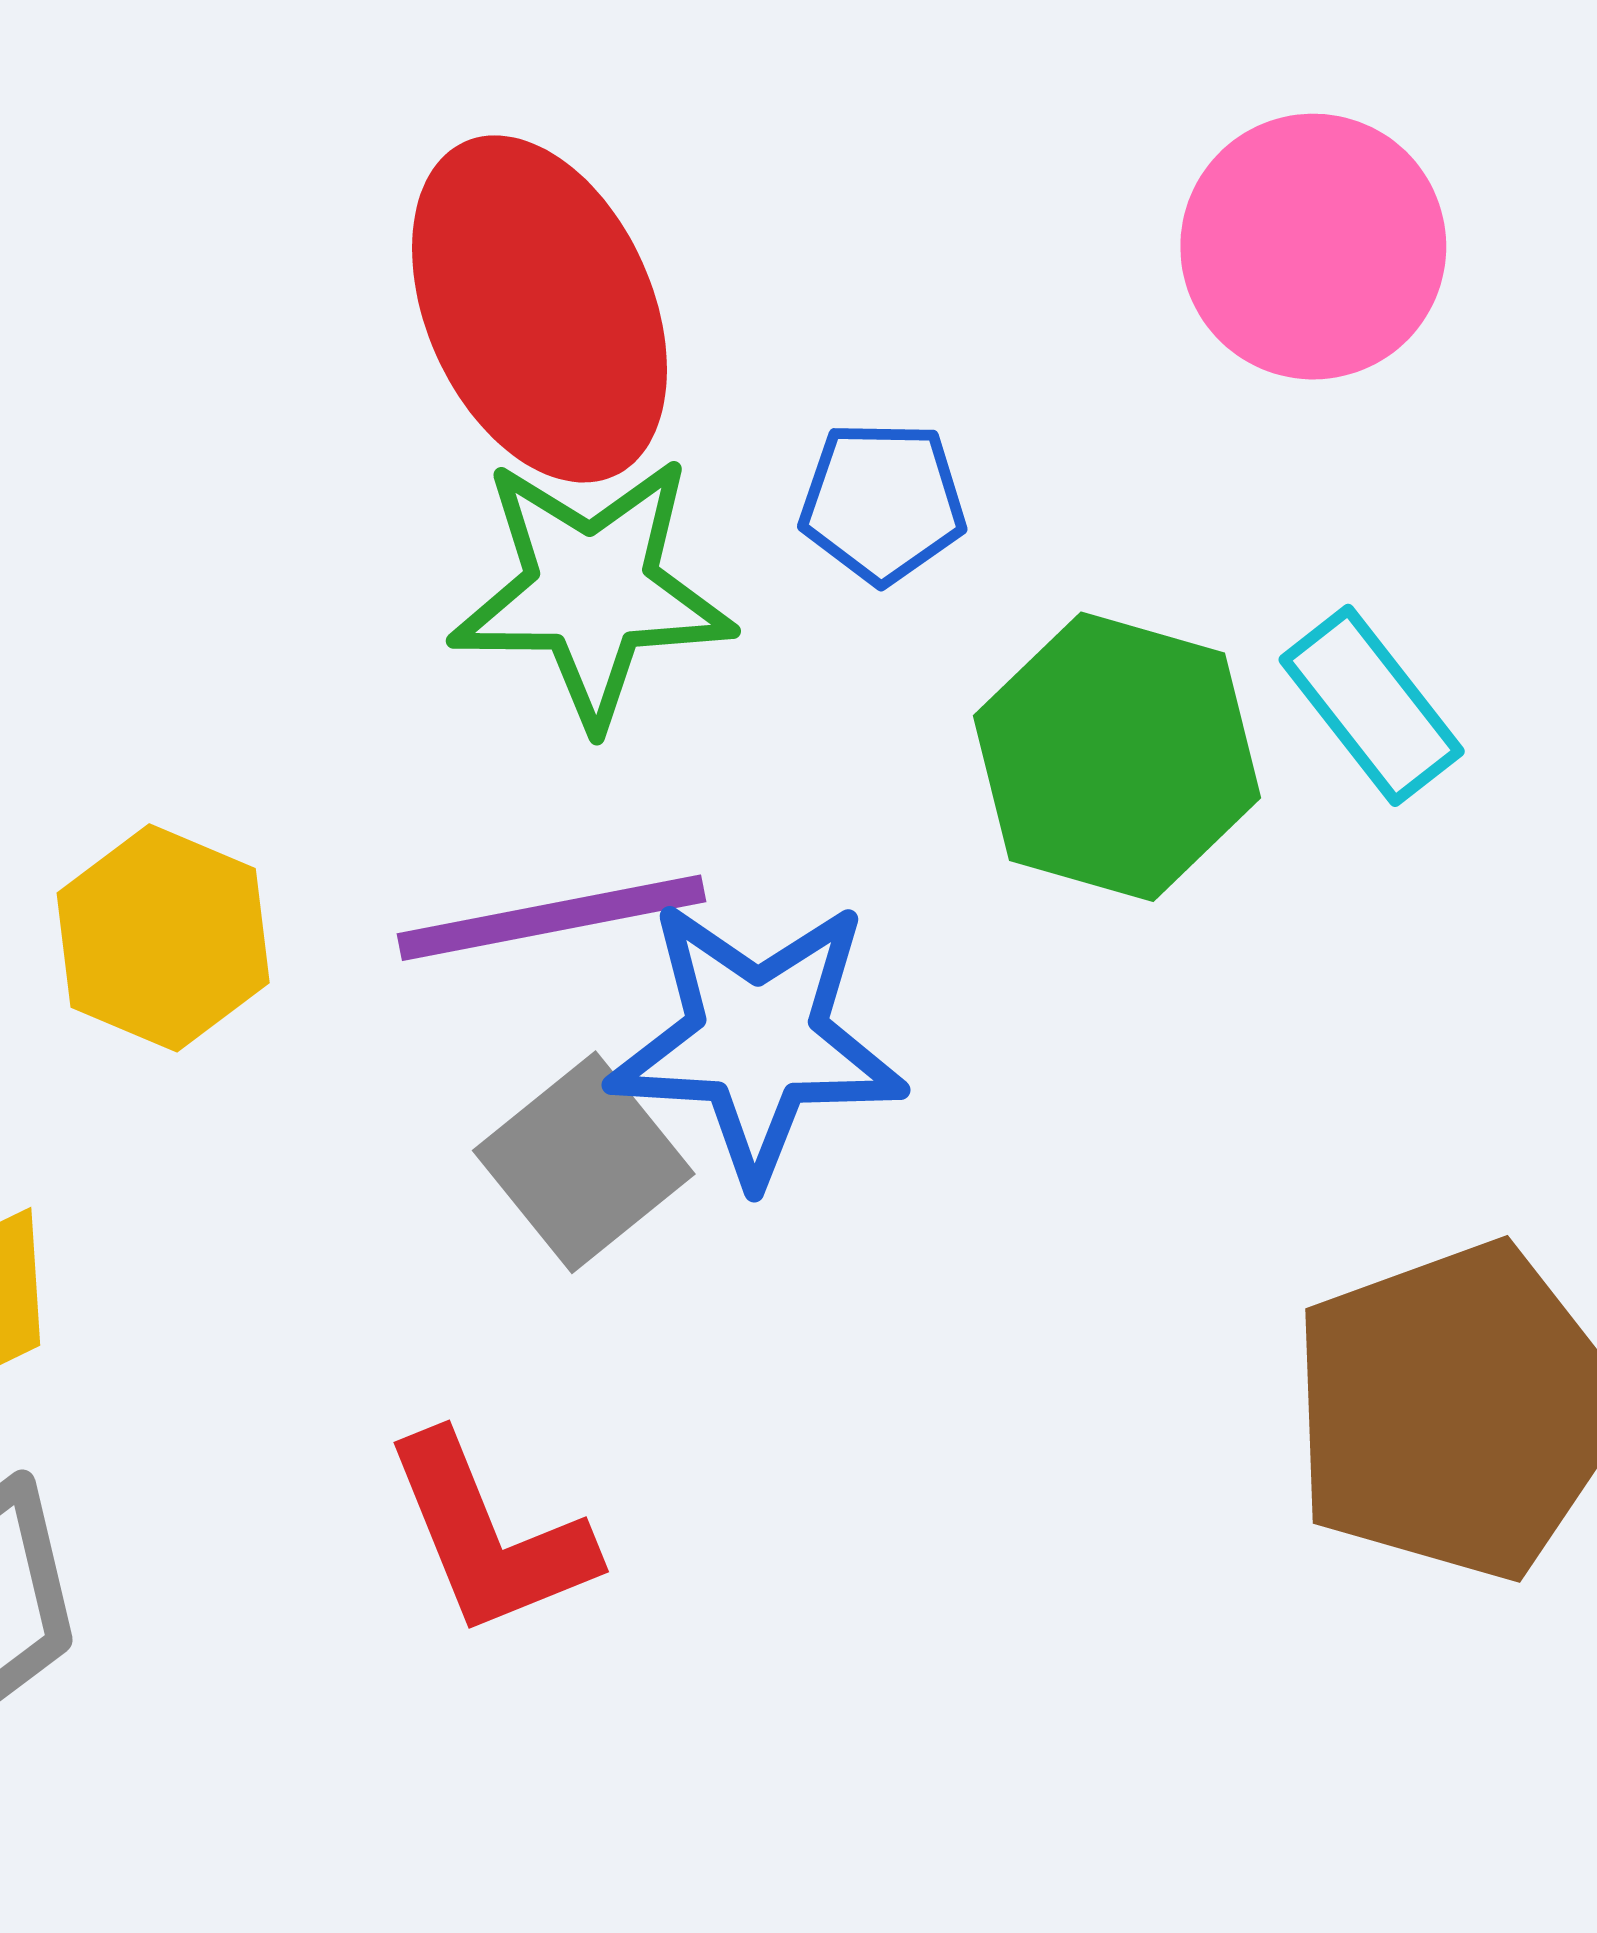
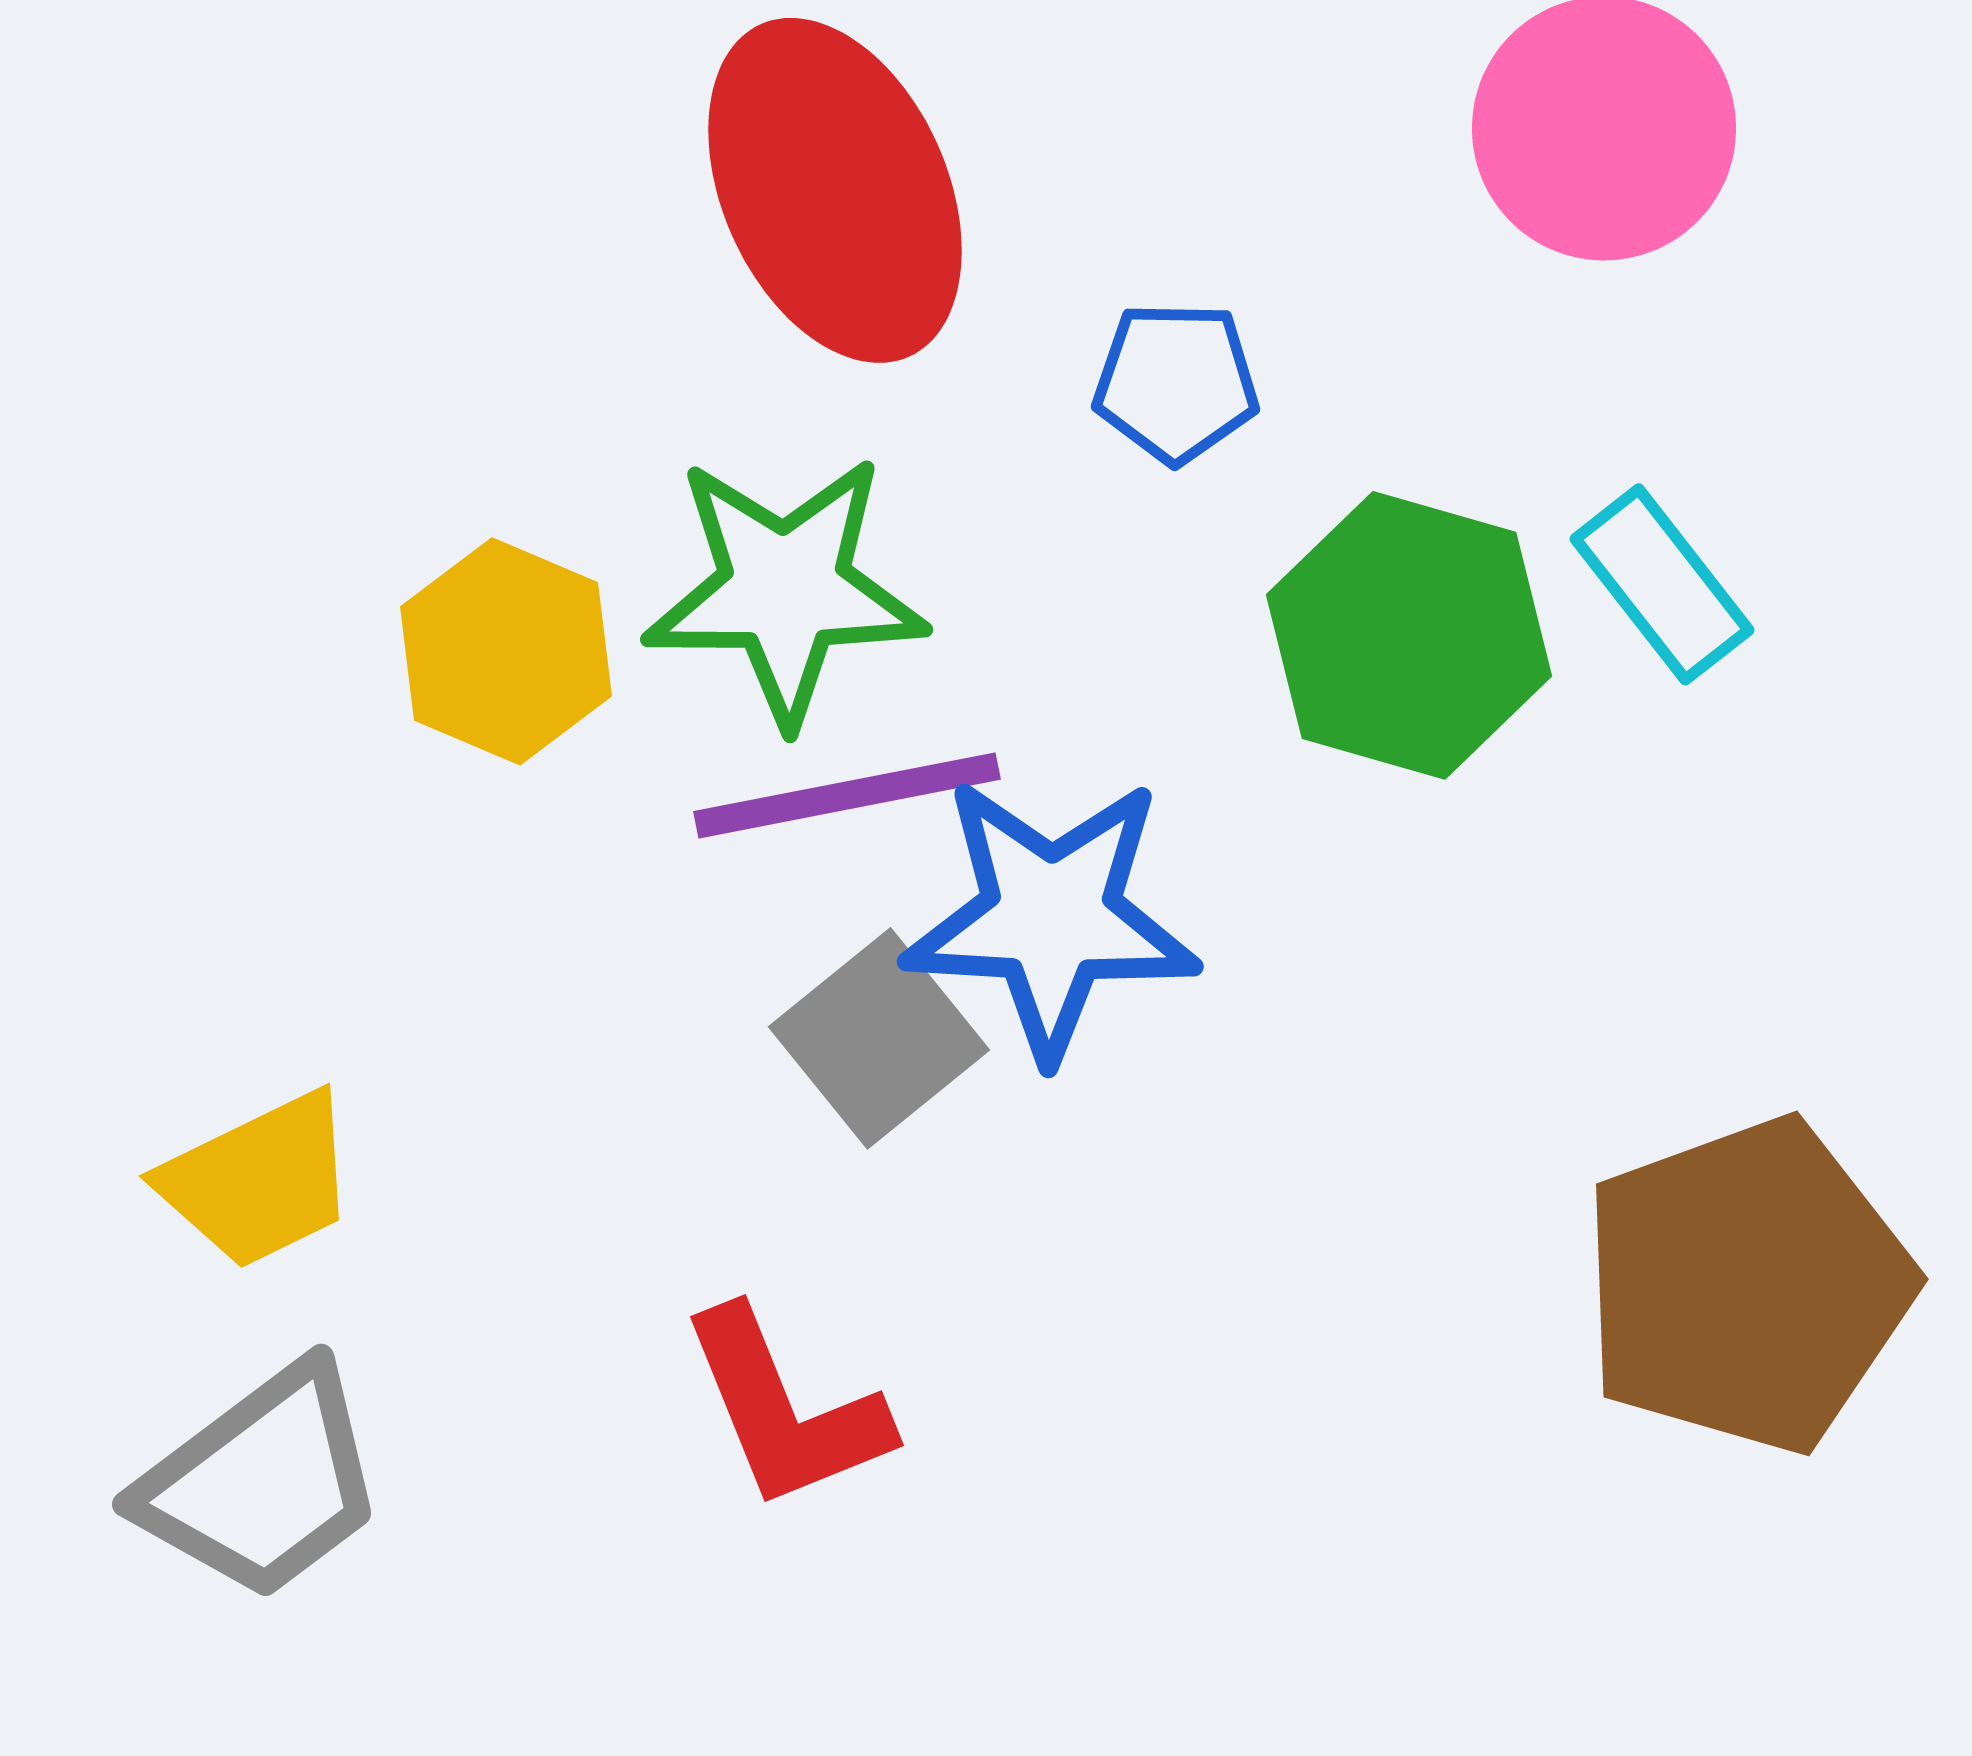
green star: (592, 591) -> (785, 589), moved
yellow hexagon: (163, 938) -> (506, 651), moved

